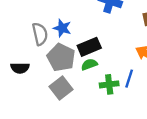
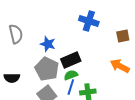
gray semicircle: (40, 34) -> (16, 34), moved
blue line: (129, 79) -> (71, 87), moved

